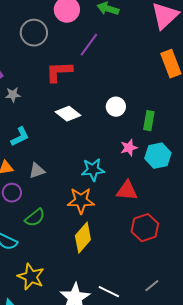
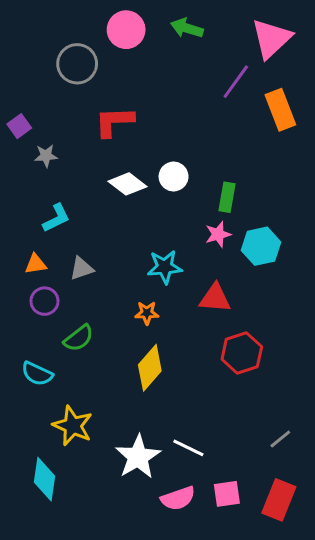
purple line: (89, 45) -> (236, 82), moved
white circle: (116, 107) -> (174, 176), moved
green rectangle: (149, 121) -> (227, 197), moved
orange star: (81, 201) -> (147, 313), size x0.6
gray line: (152, 286) -> (280, 439), moved

